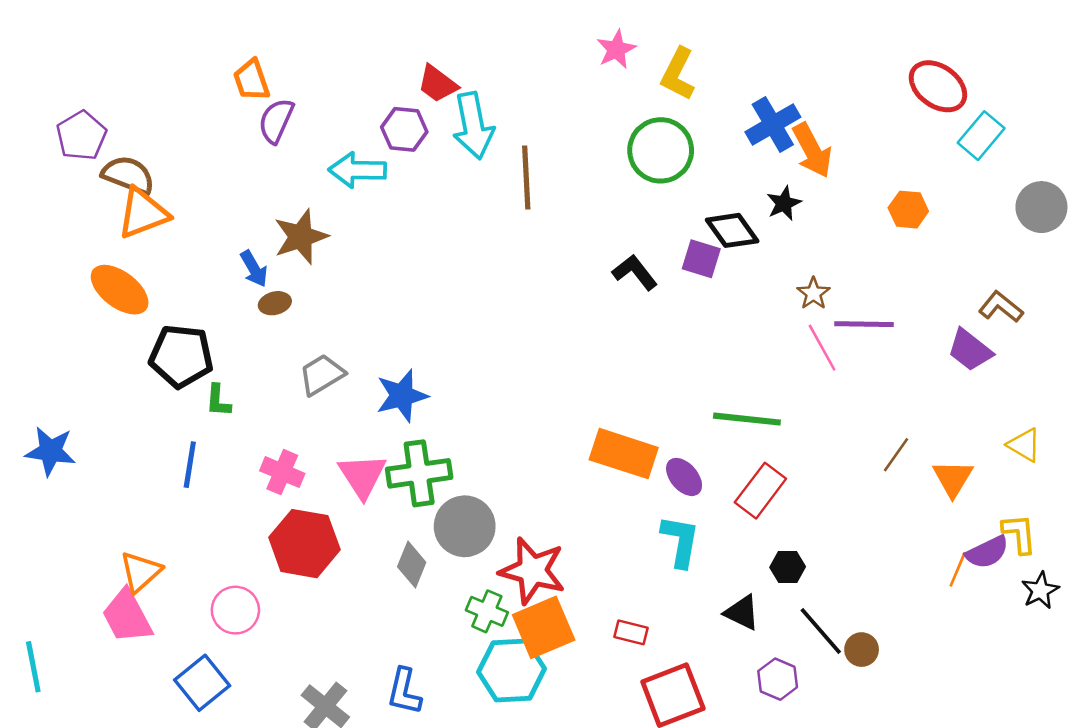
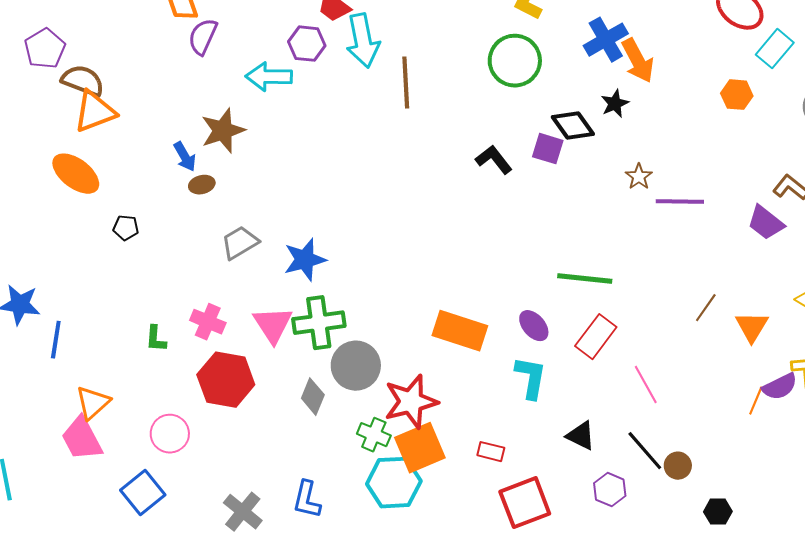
orange hexagon: (908, 210) -> (737, 95), moved
pink line: (822, 348) -> (646, 385), moved
black pentagon: (181, 356) -> (126, 228), size x0.5
green L-shape: (218, 401) -> (156, 339), moved
orange rectangle: (624, 454) -> (460, 331), moved
blue line: (190, 465) -> (56, 340), moved
black hexagon: (788, 567) -> (718, 512), moved
red star: (532, 571) -> (411, 402), turned -30

